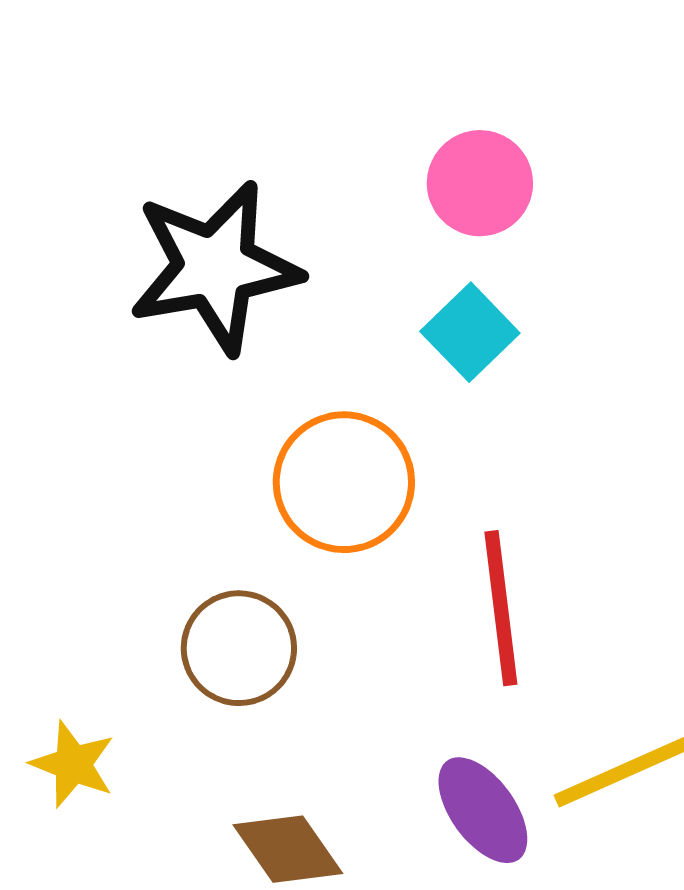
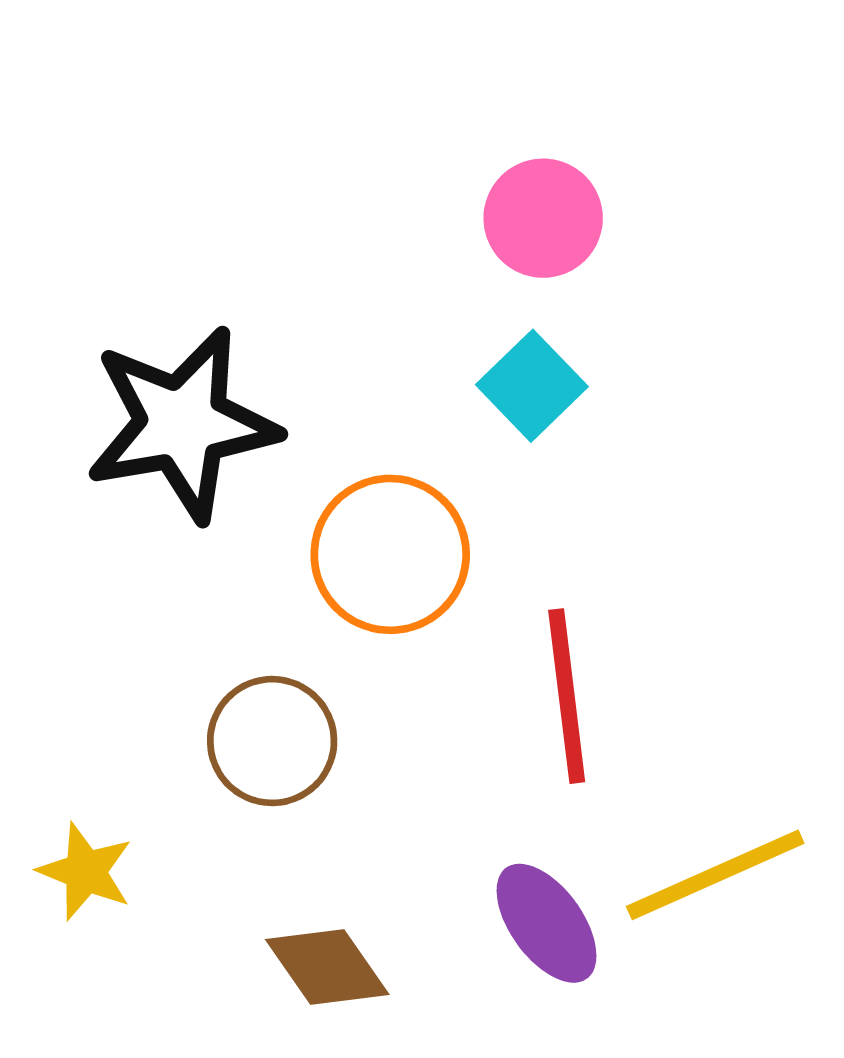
black star: (215, 267) -> (182, 424), moved

